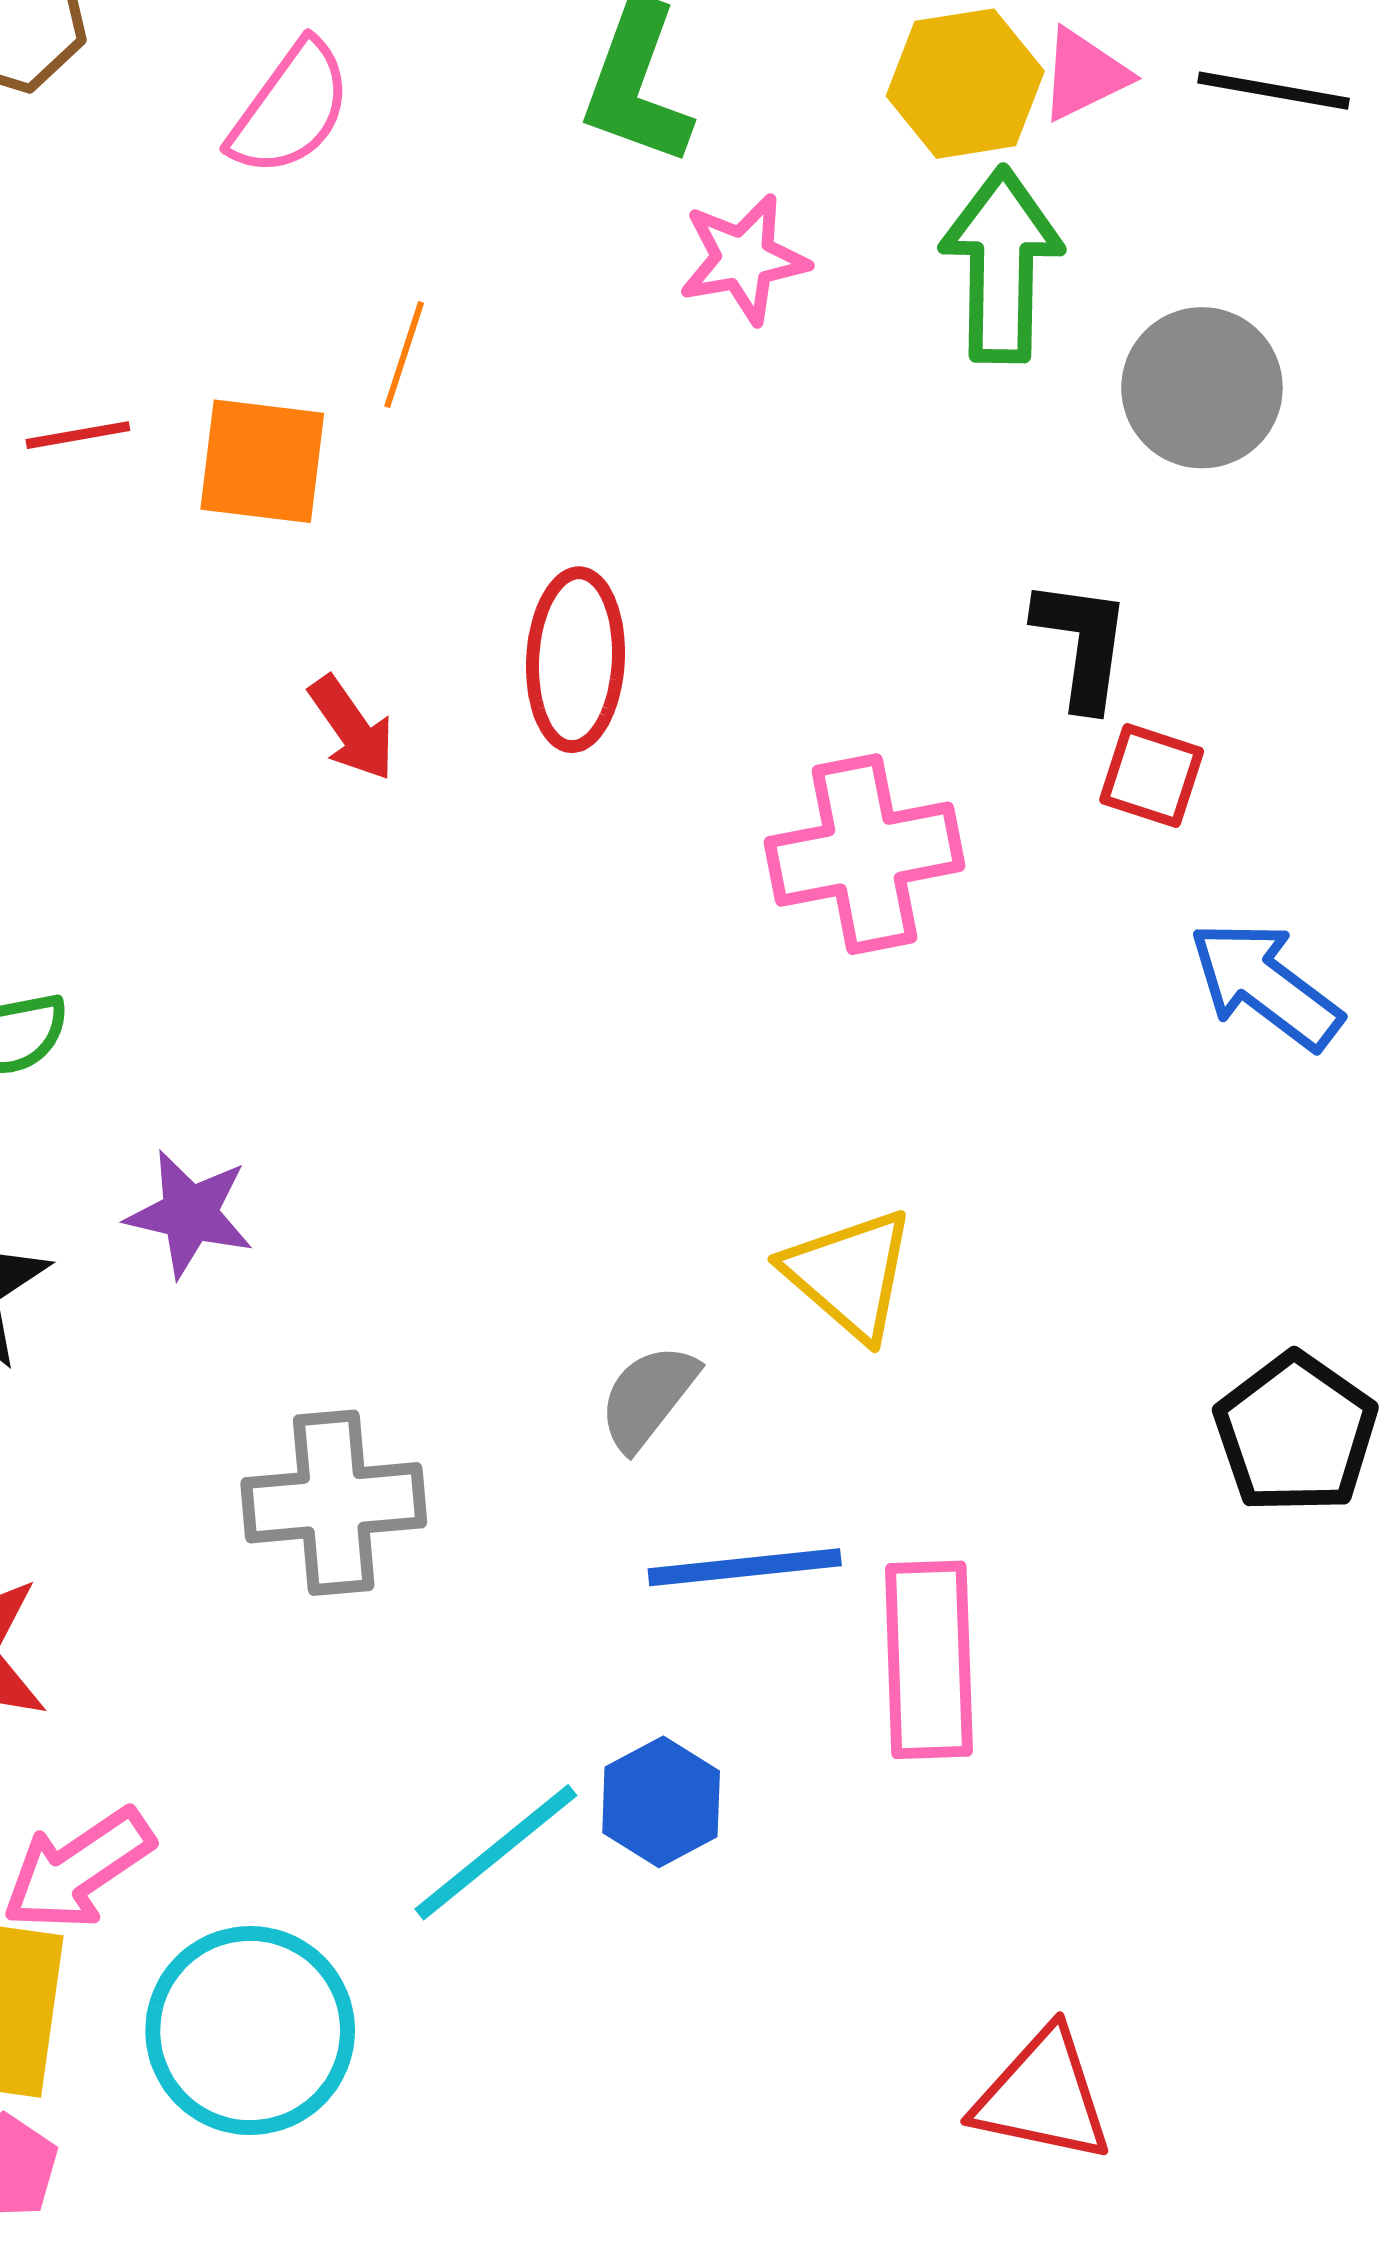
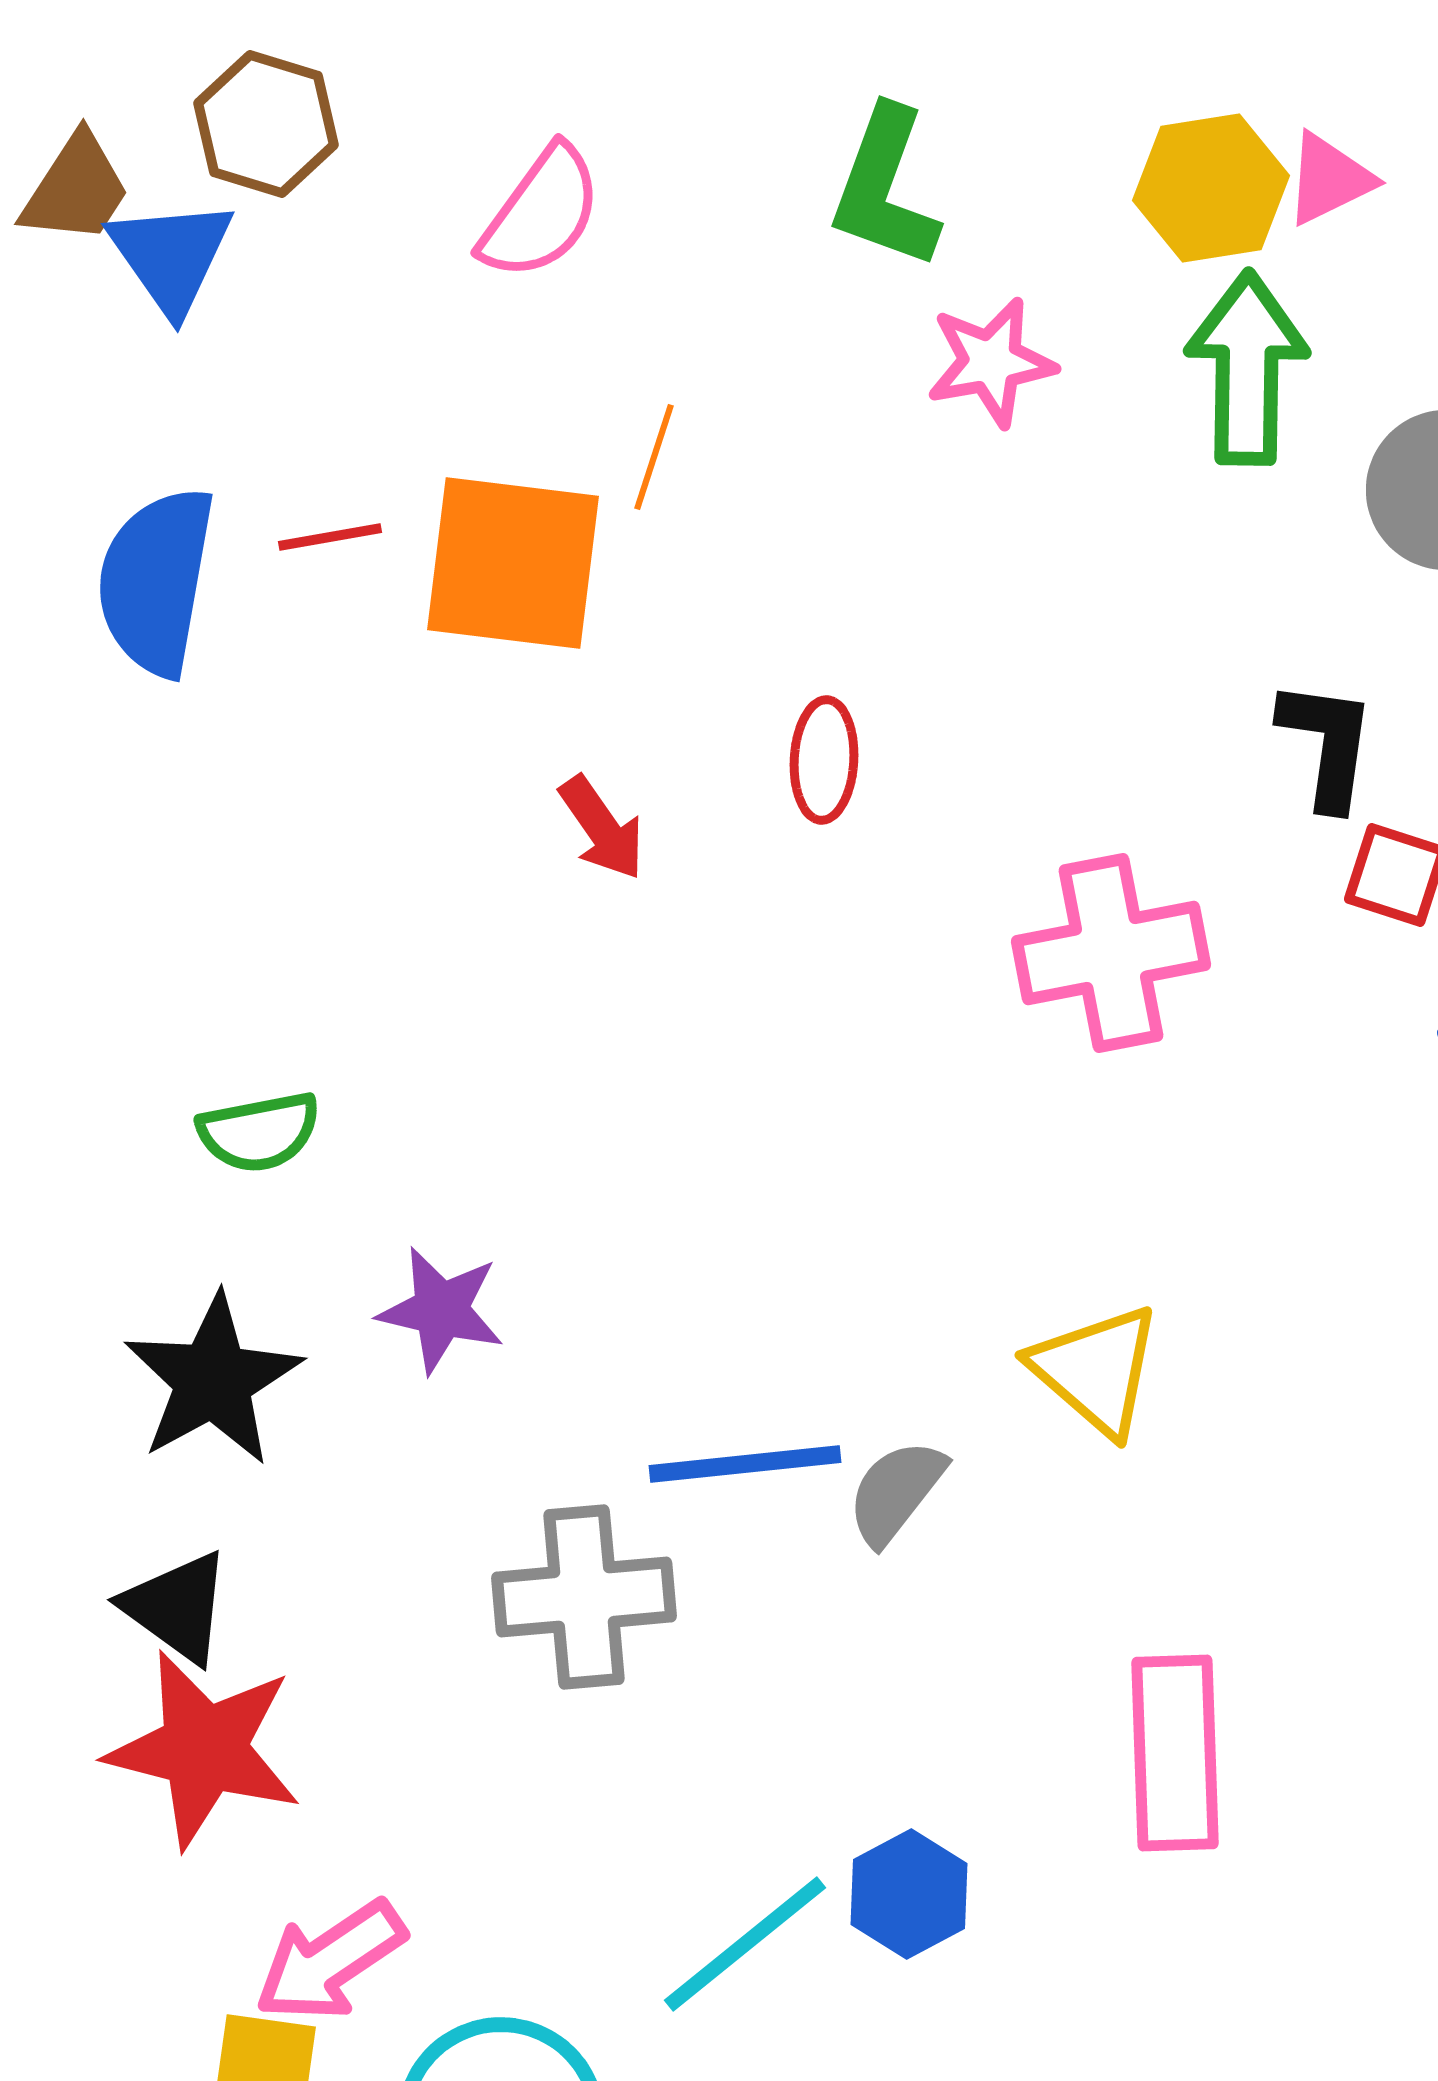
orange square: (262, 461) -> (513, 563), size x1.4
red ellipse: (575, 660) -> (824, 760), size x0.7
blue line: (745, 1567) -> (745, 1464), moved

